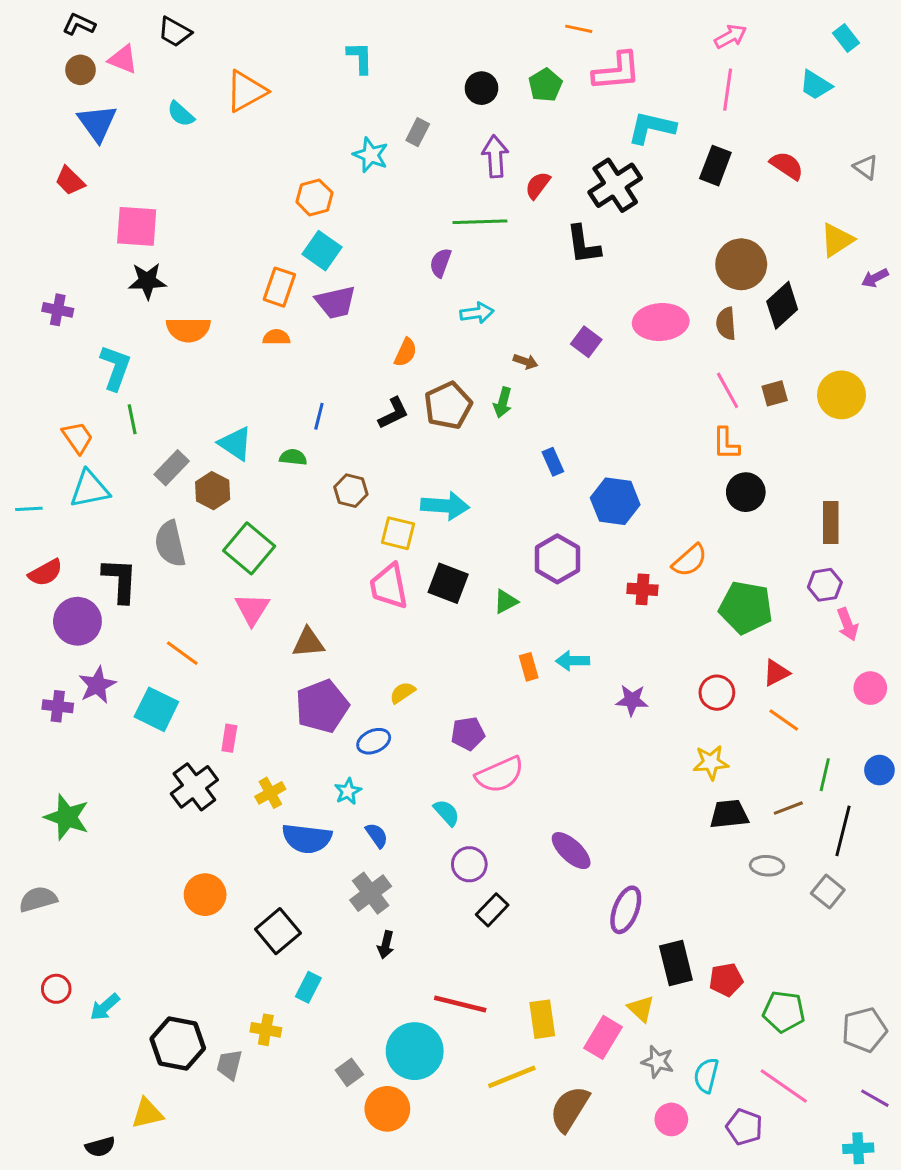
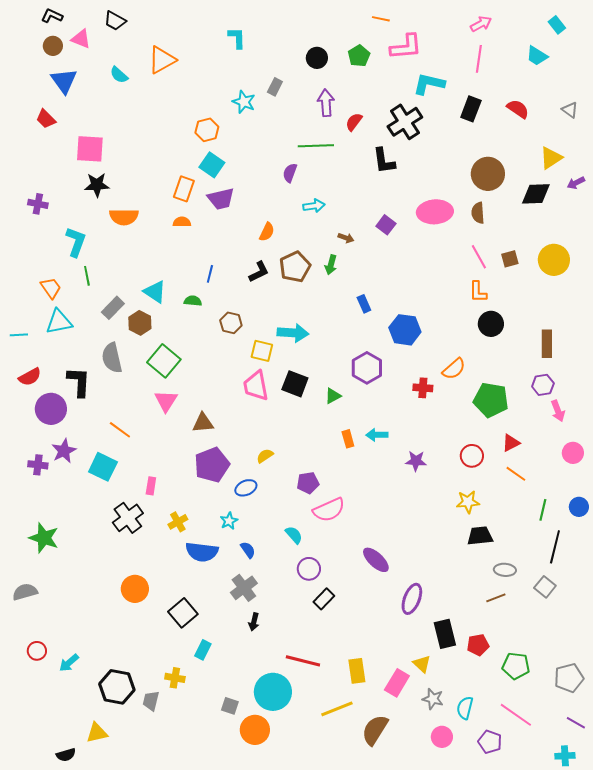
black diamond: (782, 305) -> (536, 194), moved, turned 40
brown line: (788, 808) -> (496, 598), moved
gray square: (349, 1072) -> (230, 706), turned -36

